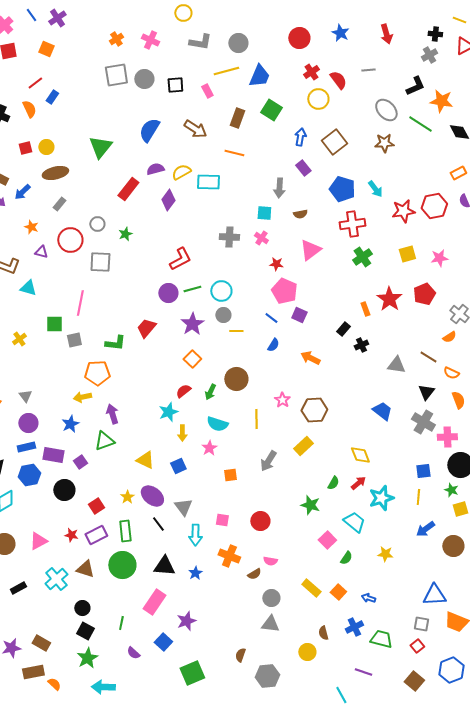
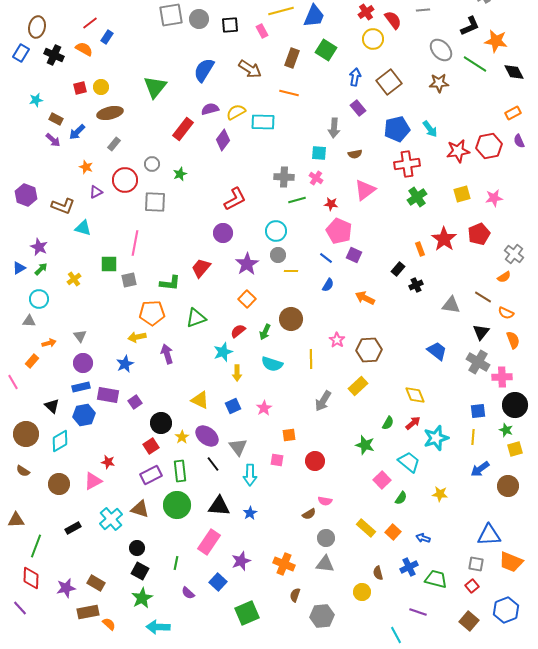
orange semicircle: (29, 109) -> (84, 49), turned -36
blue pentagon: (342, 189) -> (397, 129), turned -30
purple triangle: (41, 252) -> (96, 192), turned -40
green line: (192, 289) -> (297, 200), moved
green triangle: (104, 441) -> (196, 318), moved
pink star: (209, 448) -> (264, 408), moved
orange square: (230, 475) -> (289, 435), moved
black circle: (64, 490) -> (161, 423), moved
red star: (71, 535) -> (108, 462), moved
orange cross: (229, 556) -> (284, 564), moved

